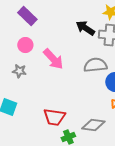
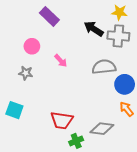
purple rectangle: (27, 16) -> (49, 16), moved
pink arrow: (53, 59) -> (61, 61), size x0.6

